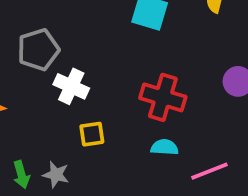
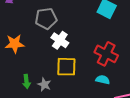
yellow square: (92, 134) -> (66, 67), size x1.5

